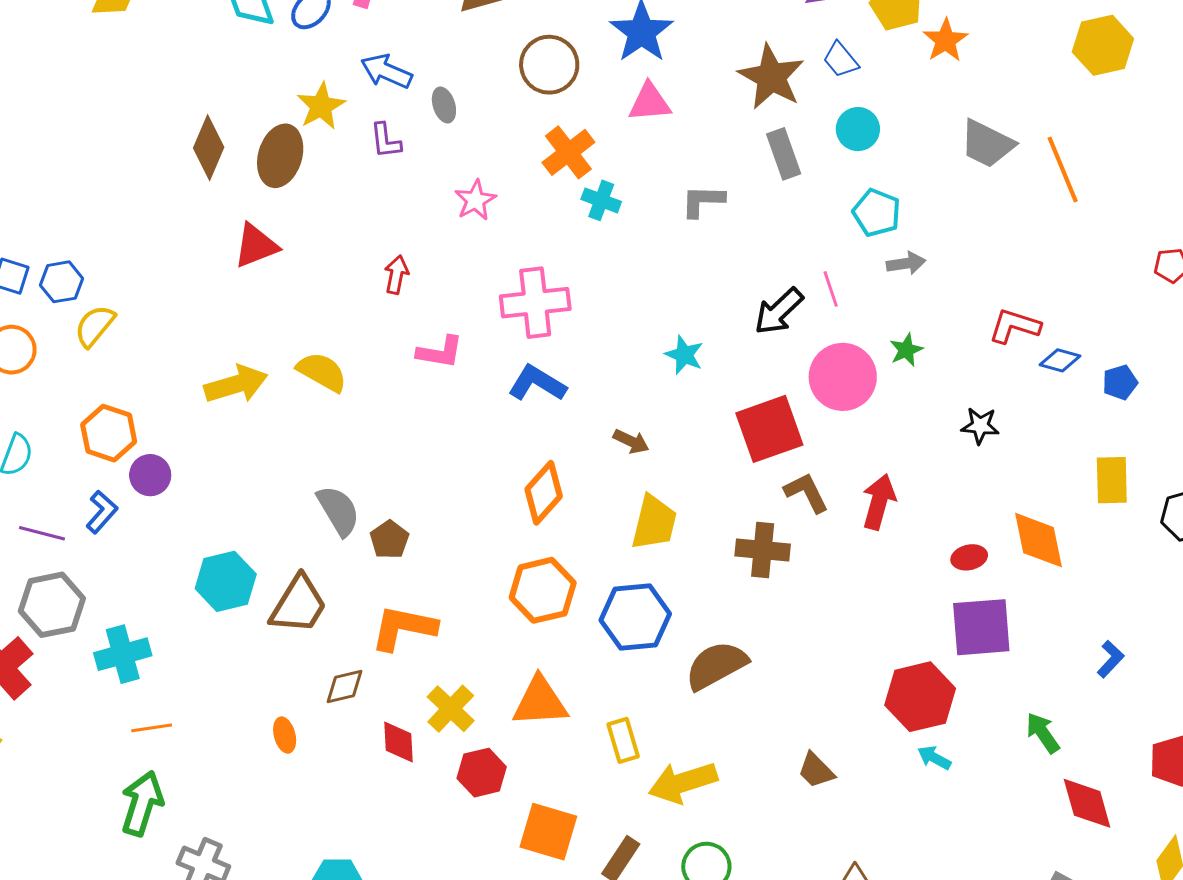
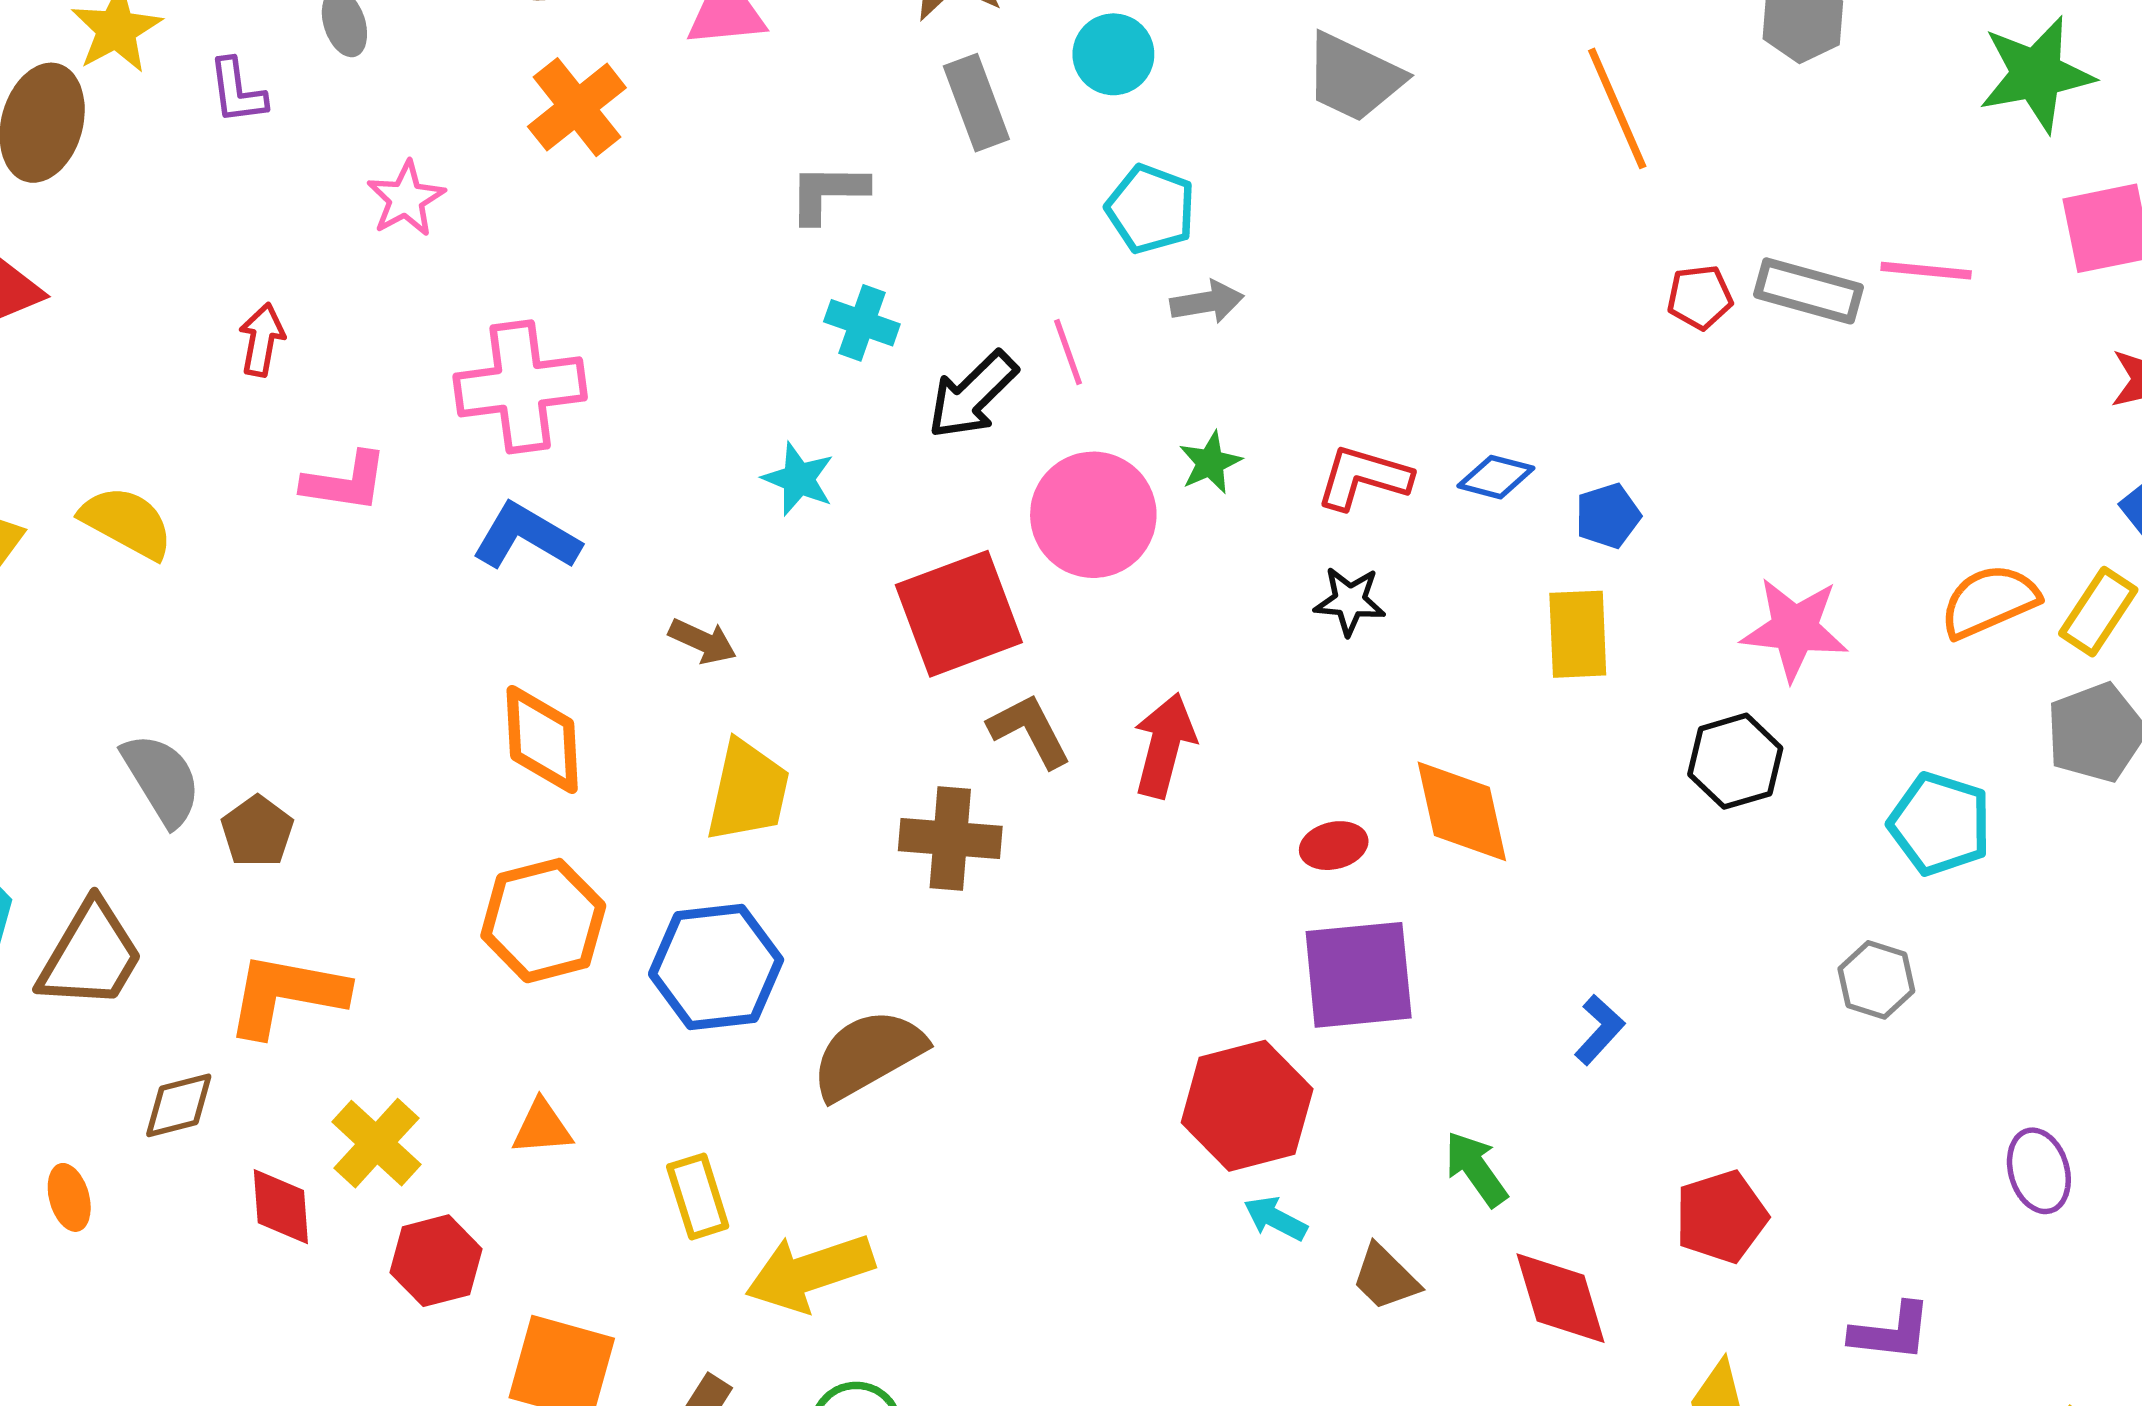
orange line: (1063, 169) -> (1617, 108), moved
cyan cross: (601, 200) -> (862, 323), moved
red L-shape: (1015, 326) -> (1364, 477), moved
yellow rectangle: (1112, 480) -> (1578, 634), moved
orange diamond: (544, 493) -> (542, 740), turned -44
orange triangle: (540, 702) -> (542, 1127), size x0.6
brown trapezoid: (816, 770) -> (1385, 1278), moved

